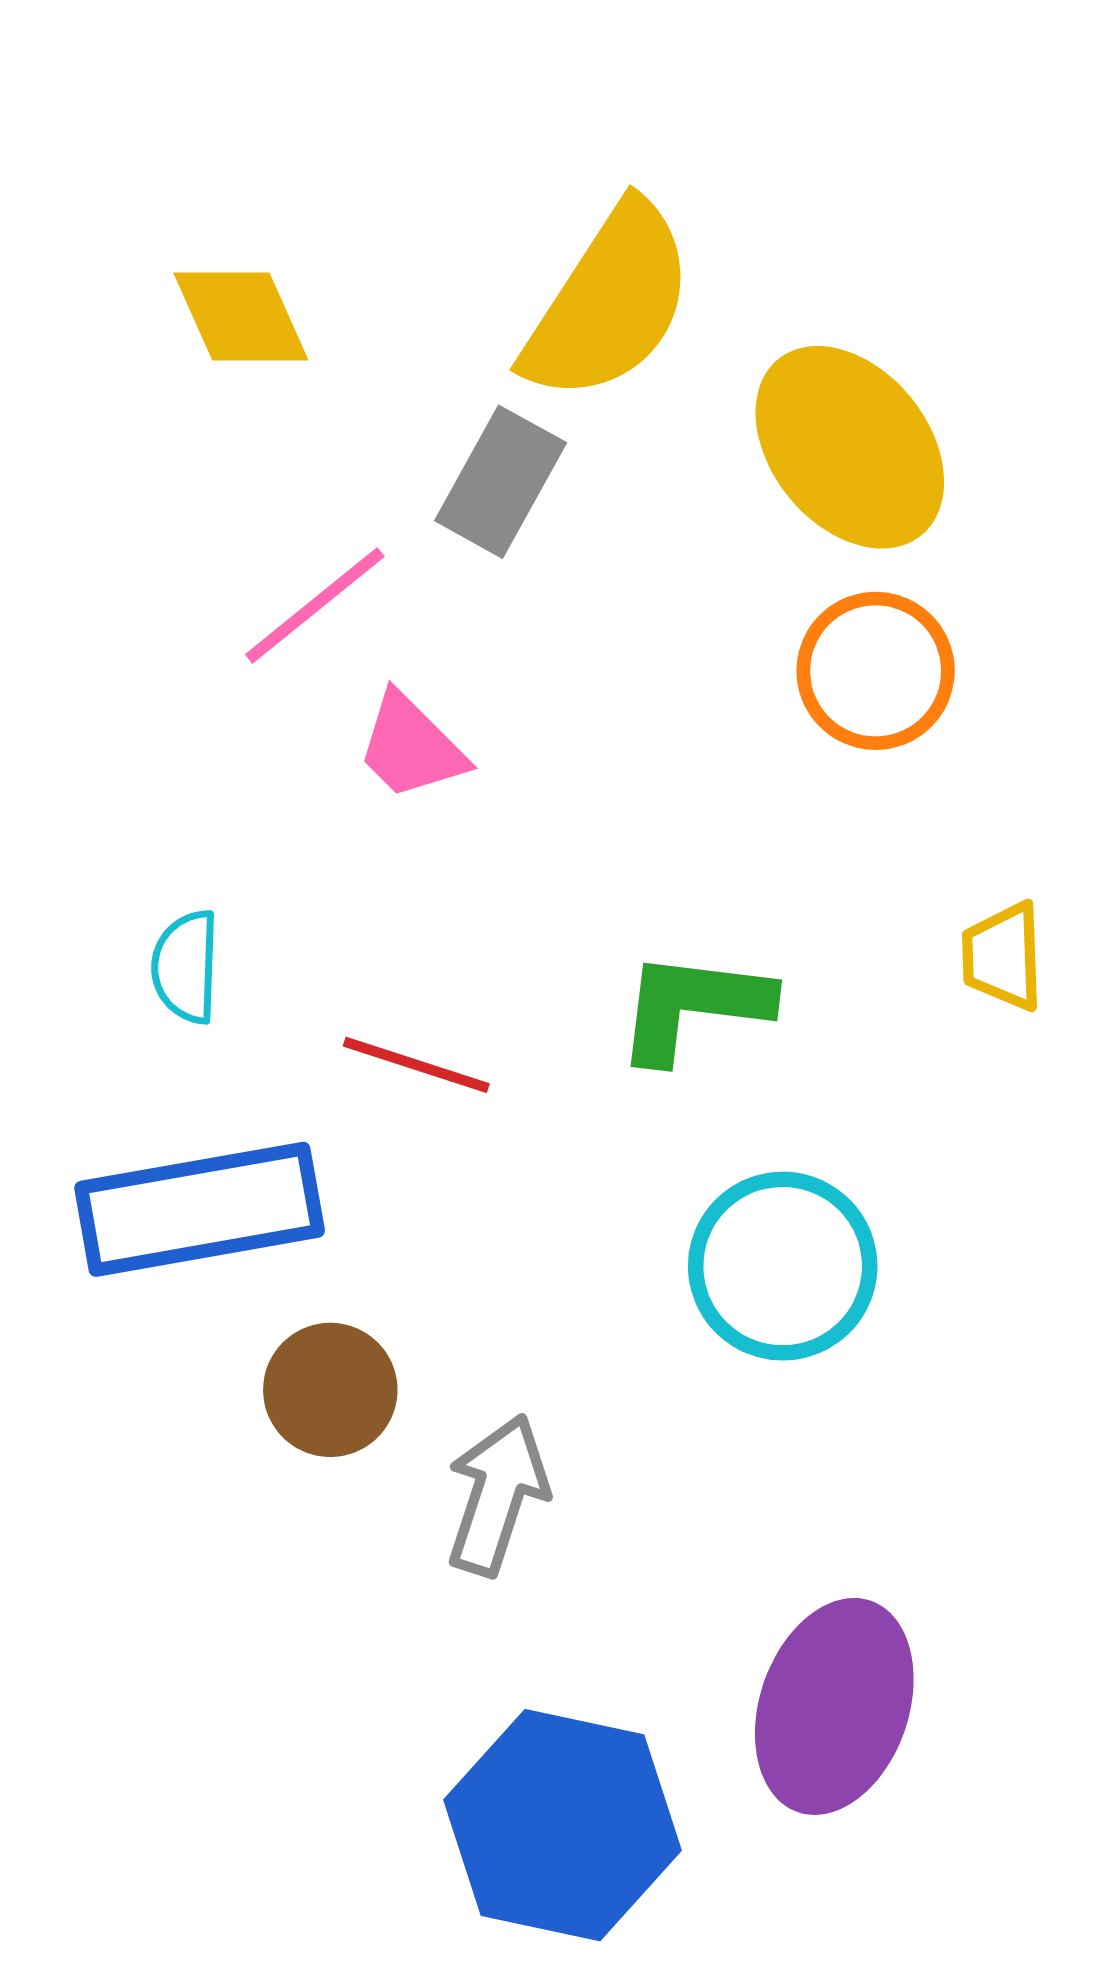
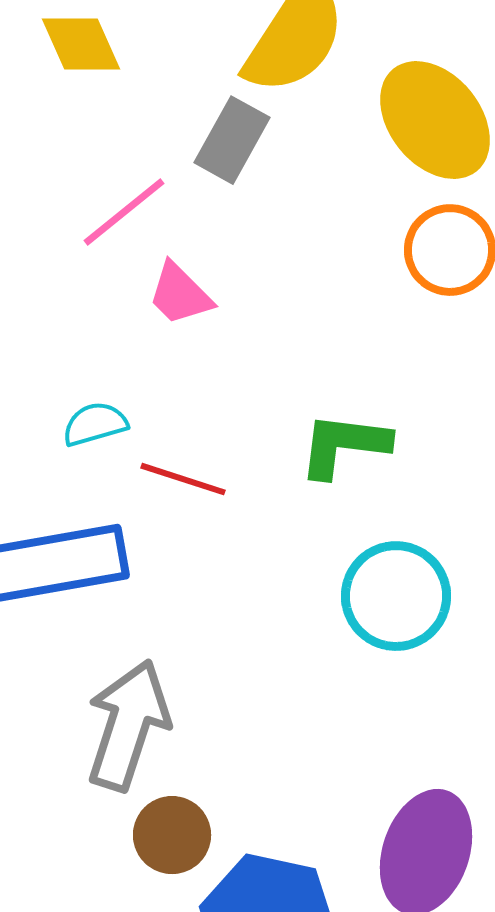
cyan semicircle: (186, 967) -> (95, 424), moved, turned 72
brown circle: (330, 1390) -> (172, 835), moved
gray arrow: (497, 1495) -> (128, 725), moved, size x1.4

